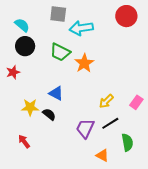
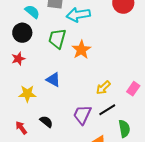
cyan semicircle: (22, 25) -> (32, 12), moved
green trapezoid: (60, 52) -> (57, 39), turned 80
red star: (13, 72) -> (18, 59), moved
black semicircle: (49, 114) -> (46, 122), moved

